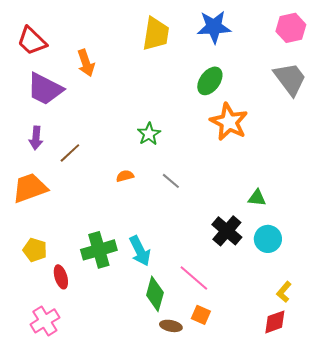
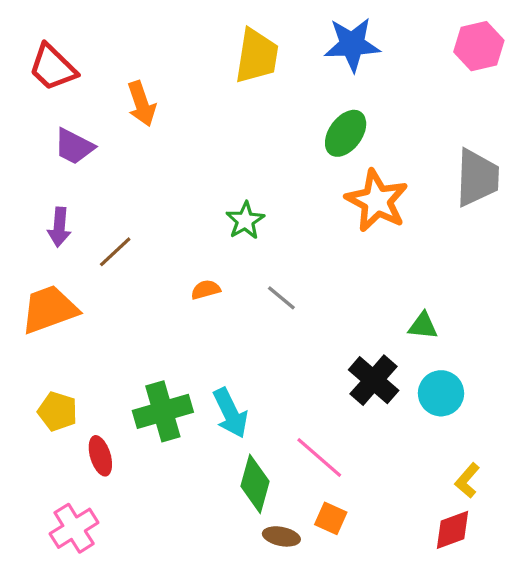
gray trapezoid: (290, 79) -> (477, 178), moved, turned 39
purple trapezoid: (45, 89) -> (74, 146), size x0.7

